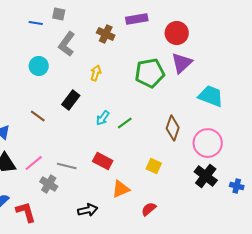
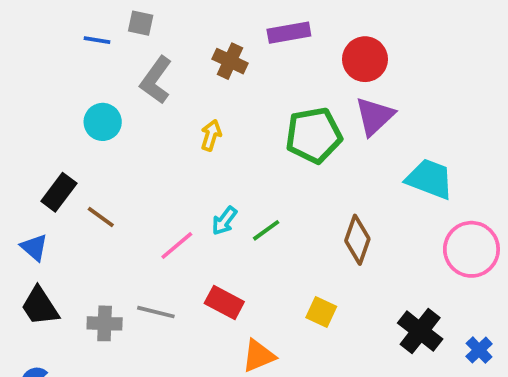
black rectangle: (71, 100) -> (59, 192), moved
pink circle: (208, 143) -> (471, 249), moved
pink line: (34, 163) -> (177, 245), moved
gray cross: (49, 184) -> (105, 323), moved, turned -30
blue cross: (237, 186) -> (479, 350), turned 32

